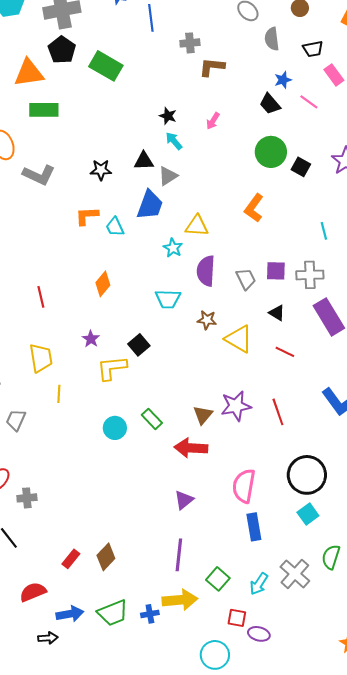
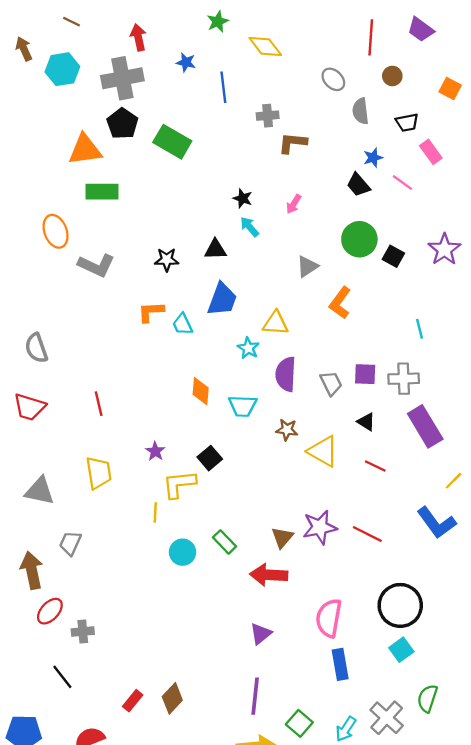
gray triangle: (168, 176) -> (307, 266), moved
orange diamond: (103, 284) -> (201, 391), moved, turned -35
yellow line: (59, 394) -> (155, 512), moved
red line: (278, 412) -> (367, 534), turned -44

